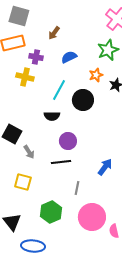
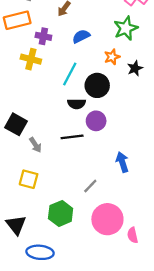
black semicircle: (52, 116) -> (77, 104), moved
purple circle: (68, 141) -> (96, 121), moved
black line: (61, 162) -> (72, 137), moved
blue arrow: (105, 167) -> (122, 162), turned -54
gray line: (77, 188) -> (90, 186), turned 32

